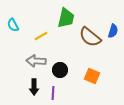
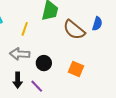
yellow line: (41, 36) -> (25, 29), turned -40
purple line: (53, 93) -> (37, 86), turned -48

